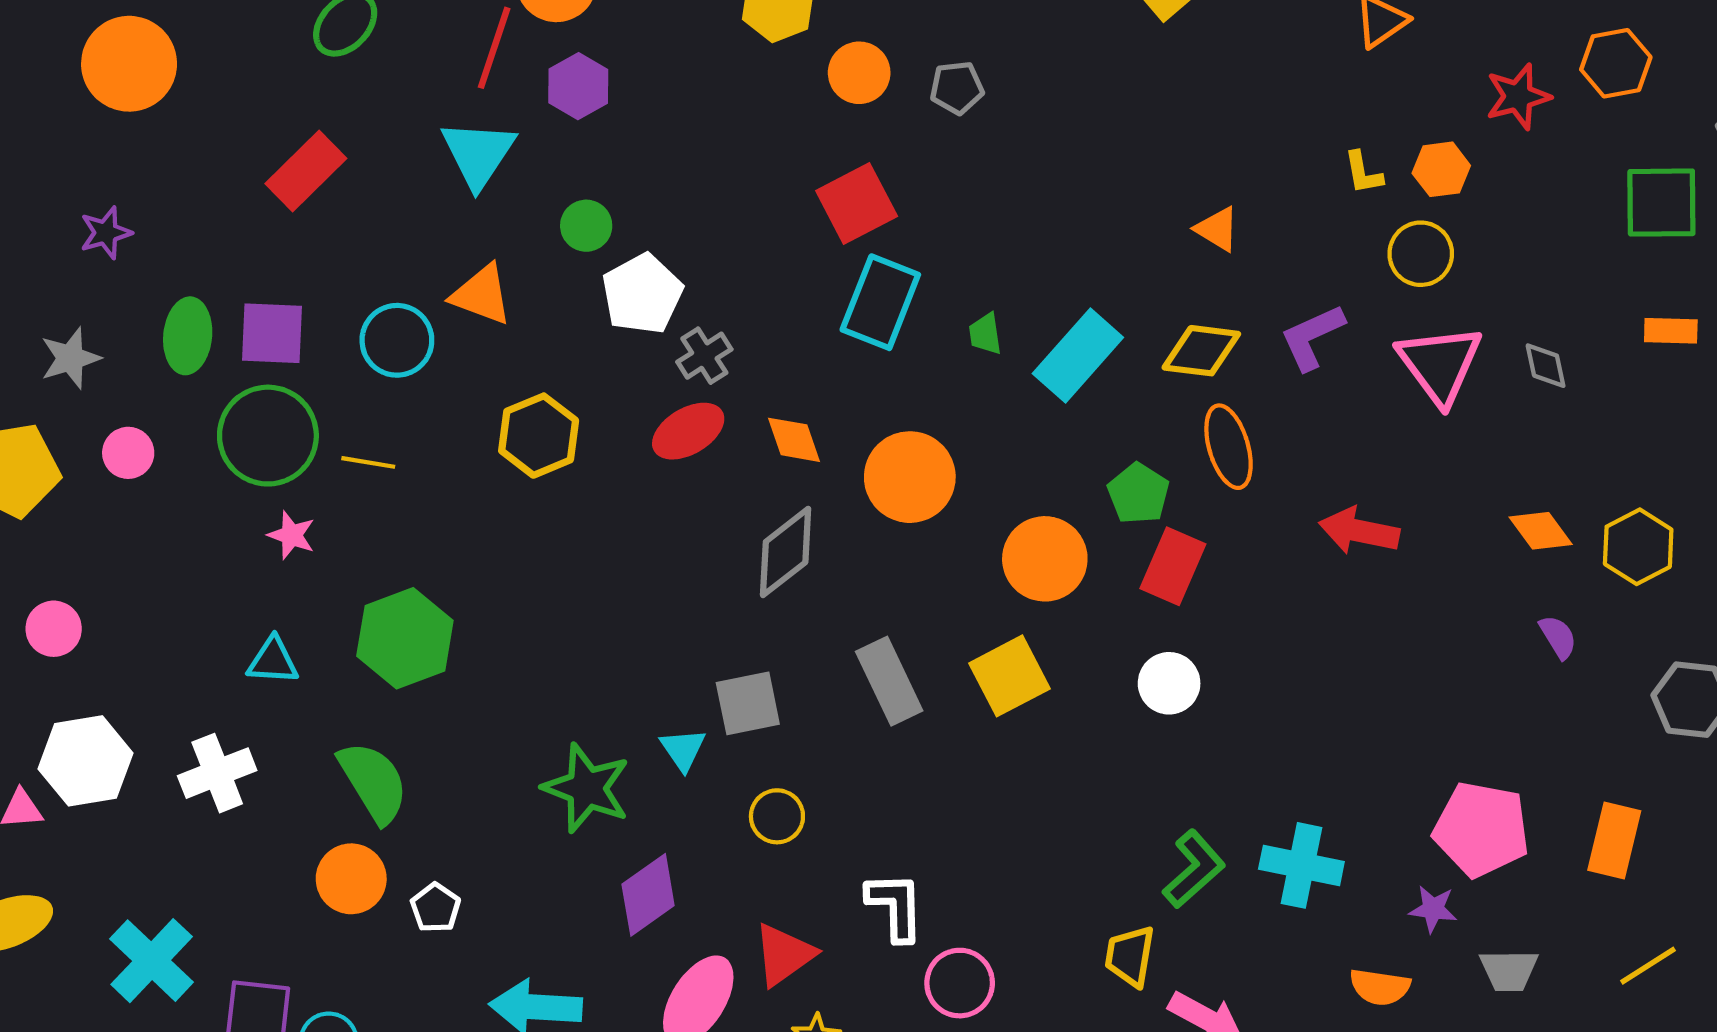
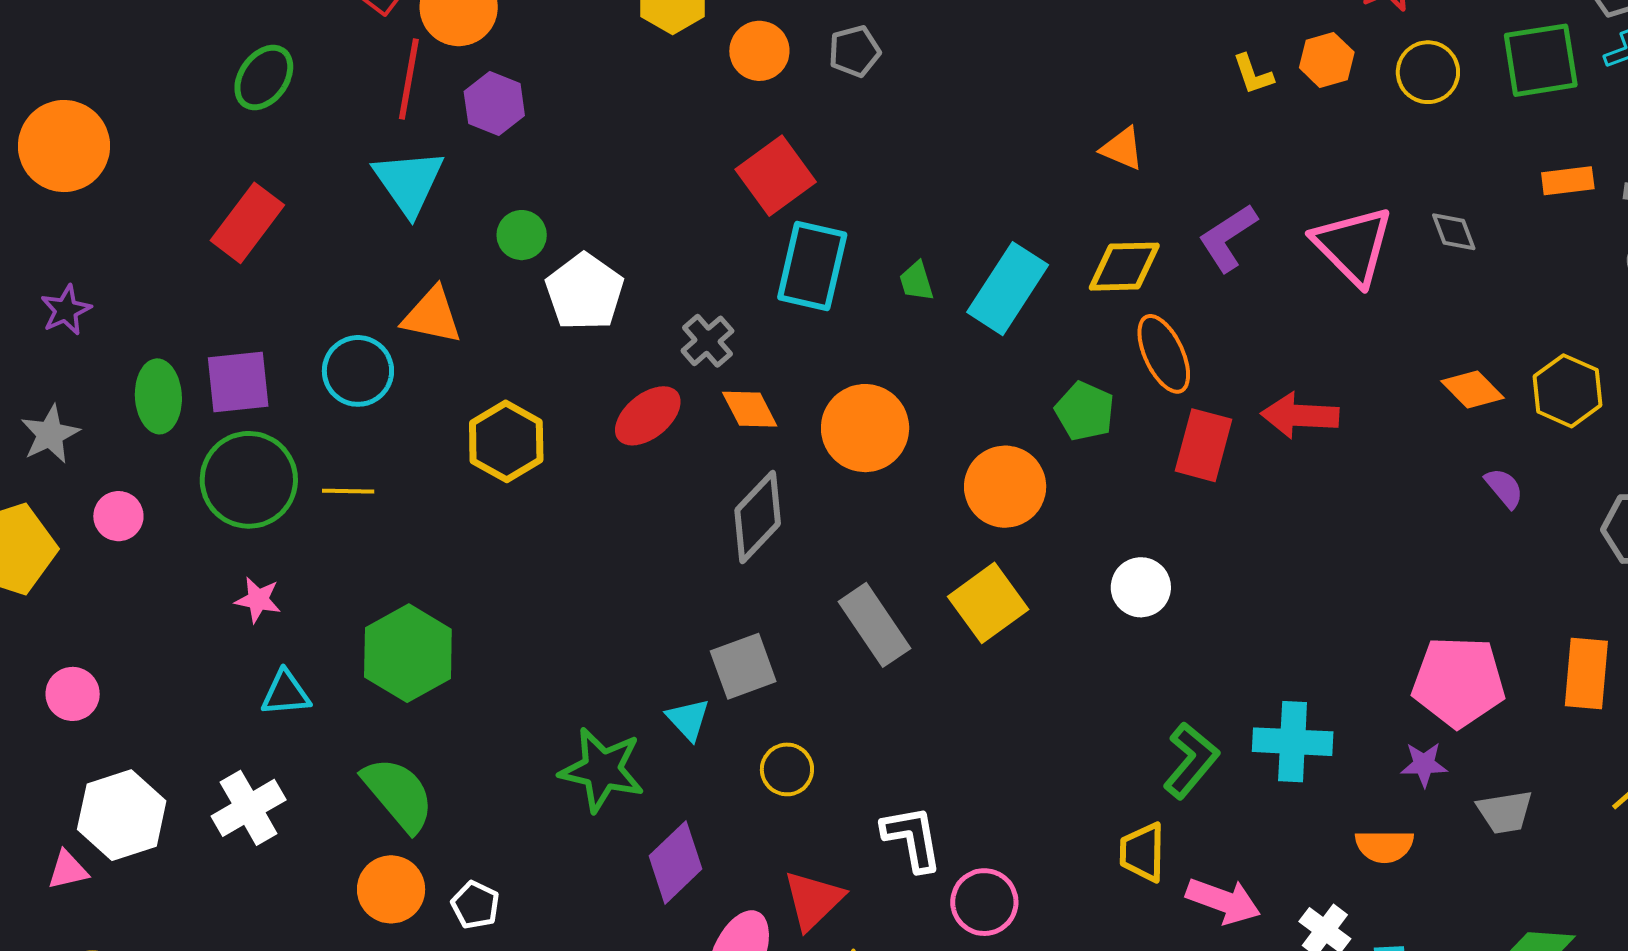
yellow circle: (1421, 254) -> (1428, 72), moved
gray cross: (704, 356) -> (707, 341), moved
pink star: (292, 535) -> (258, 600), moved
red rectangle: (1173, 566) -> (1203, 445), moved

